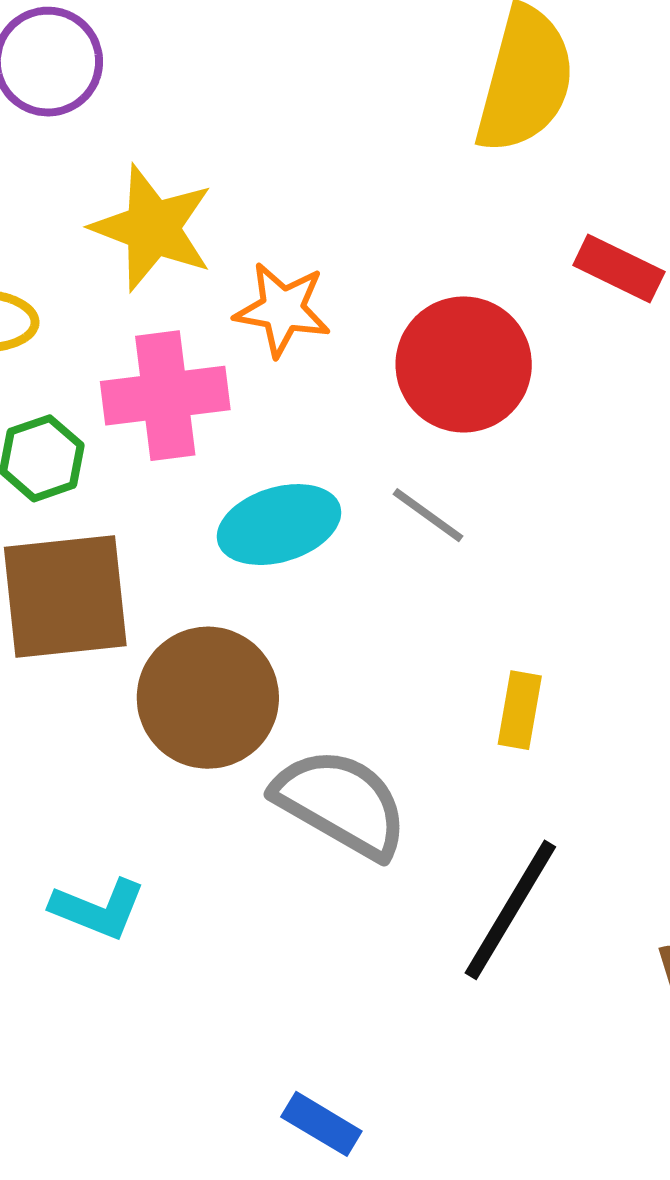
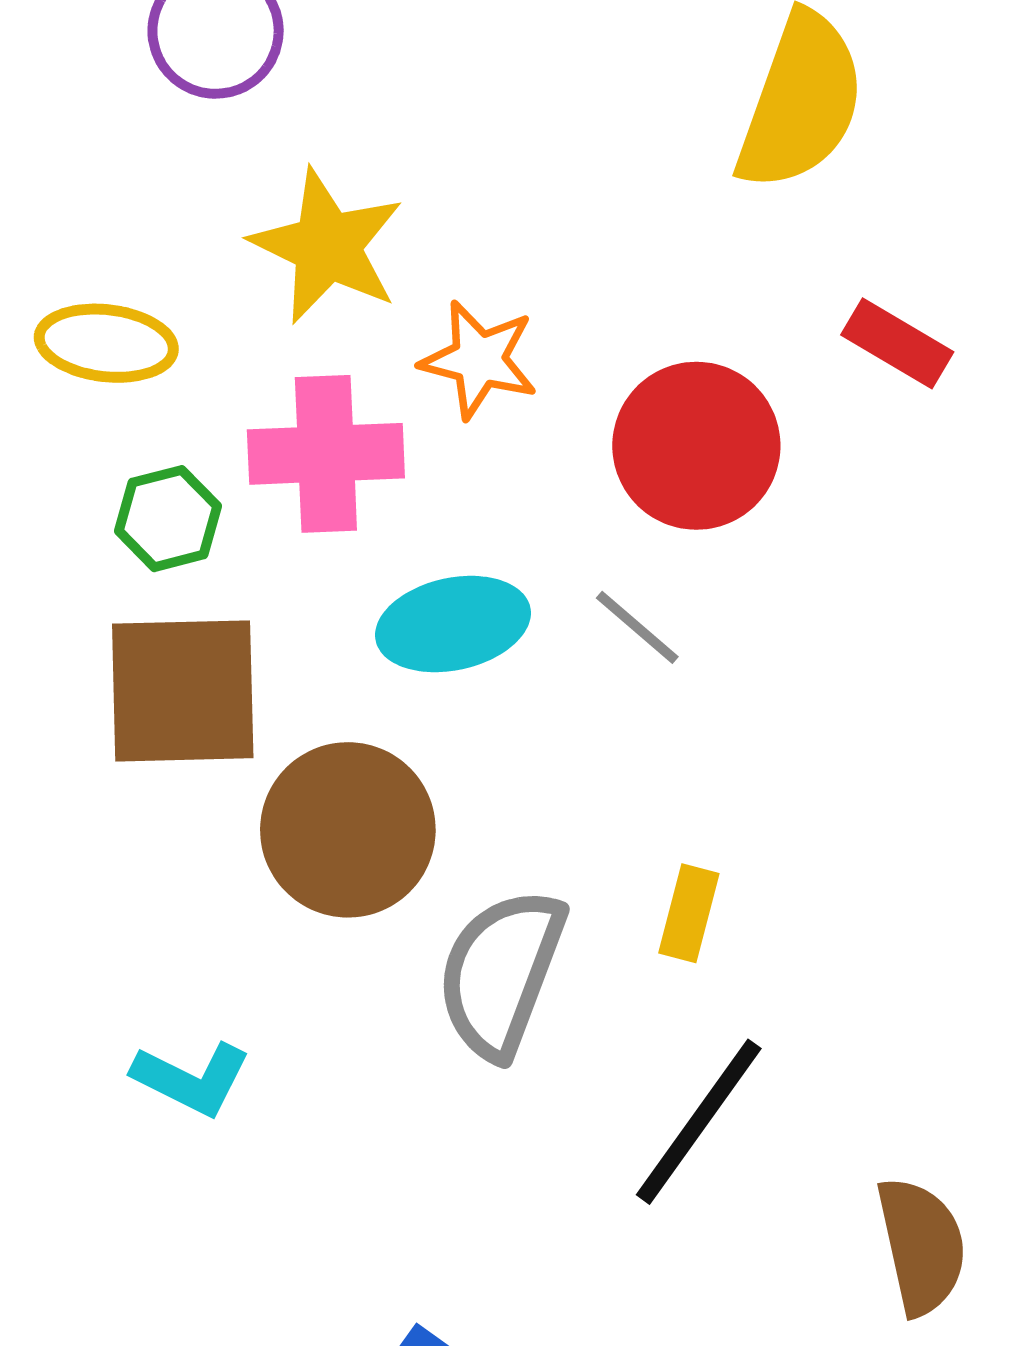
yellow rectangle: (520, 710) -> (689, 913), moved
gray semicircle: (341, 803) -> (501, 973), turned -104

